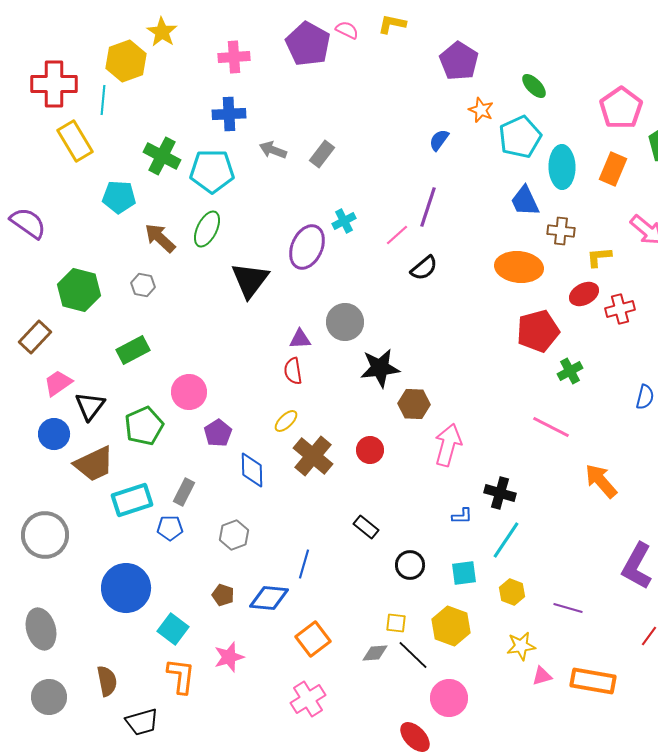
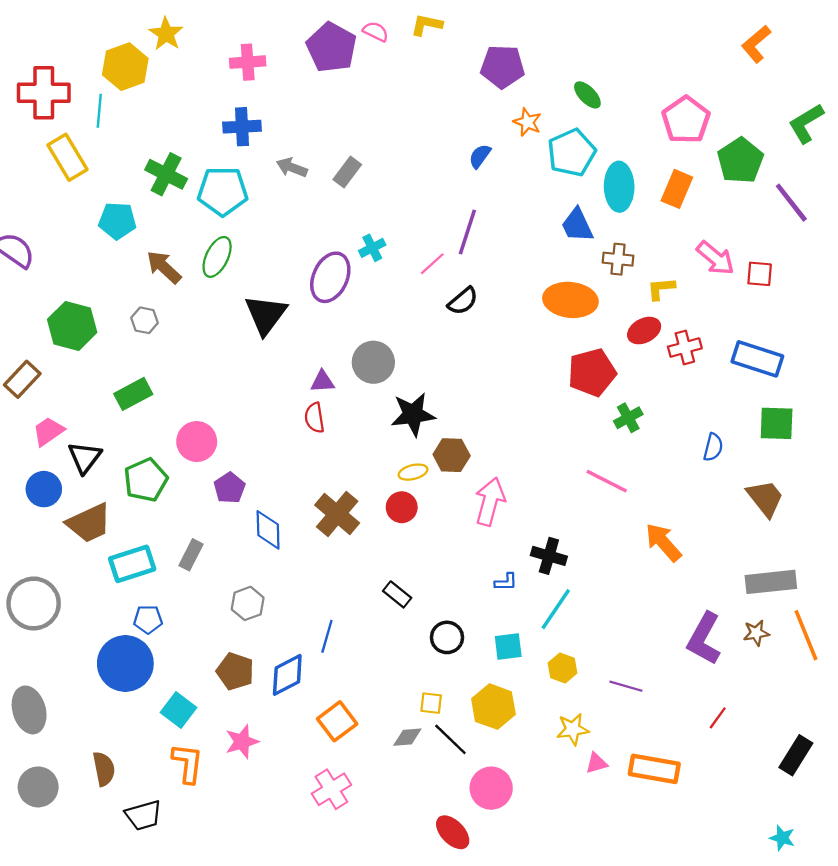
purple pentagon: (459, 61) -> (502, 67), turned -30
yellow ellipse: (286, 421) -> (413, 472), moved, turned 30
blue pentagon: (170, 528) -> (148, 619), moved
brown pentagon: (223, 595) -> (235, 671), size x1.5
blue diamond: (269, 598) -> (287, 675), turned -33

